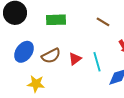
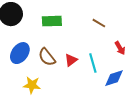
brown semicircle: (51, 56) -> (47, 57), turned 78

